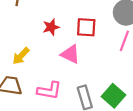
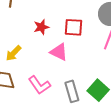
pink L-shape: (49, 91) -> (39, 85), turned 45

